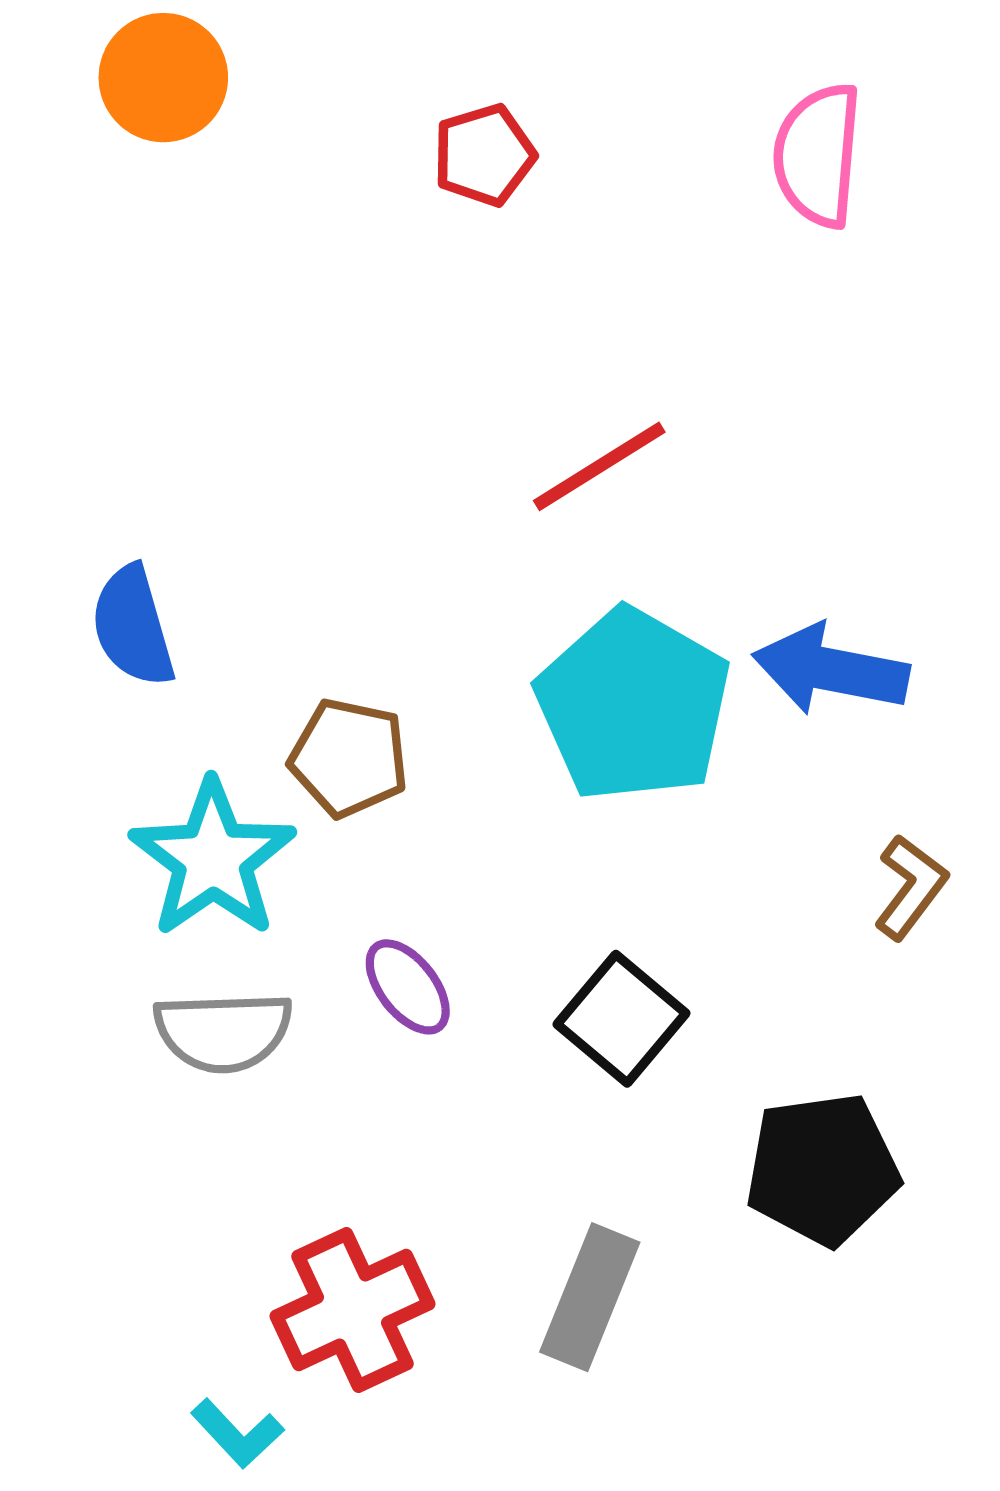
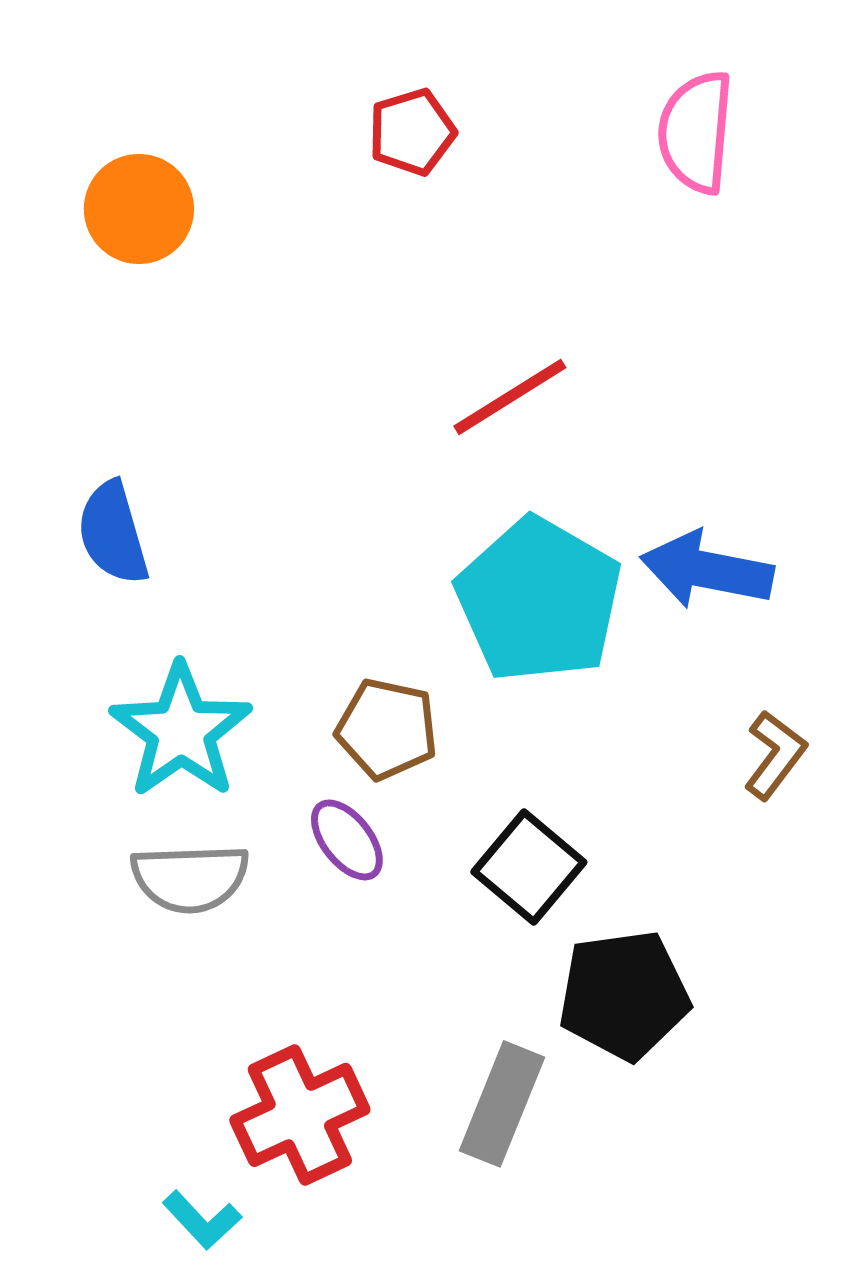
orange circle: (163, 78) -> (139, 209), moved
brown pentagon: (349, 758) -> (387, 729), moved
black pentagon: (822, 1169) -> (624, 995), moved

